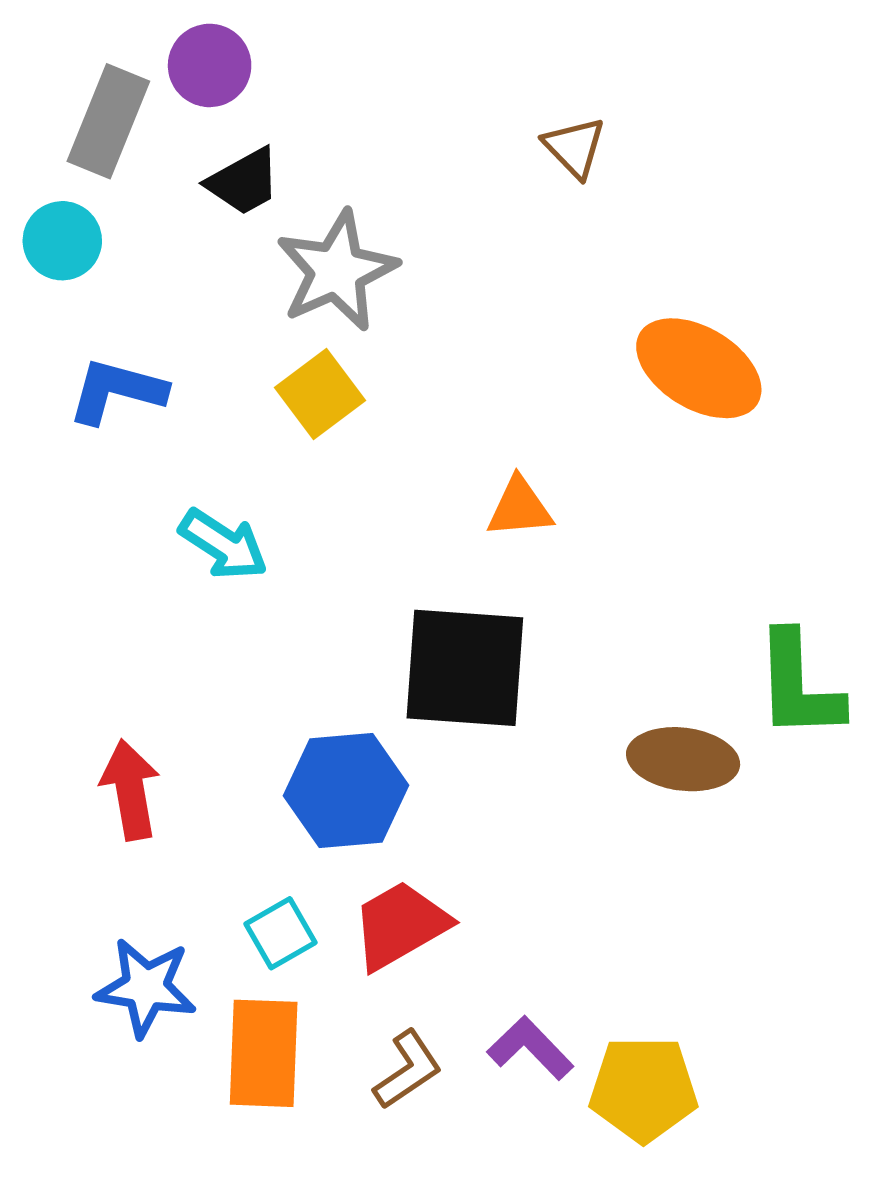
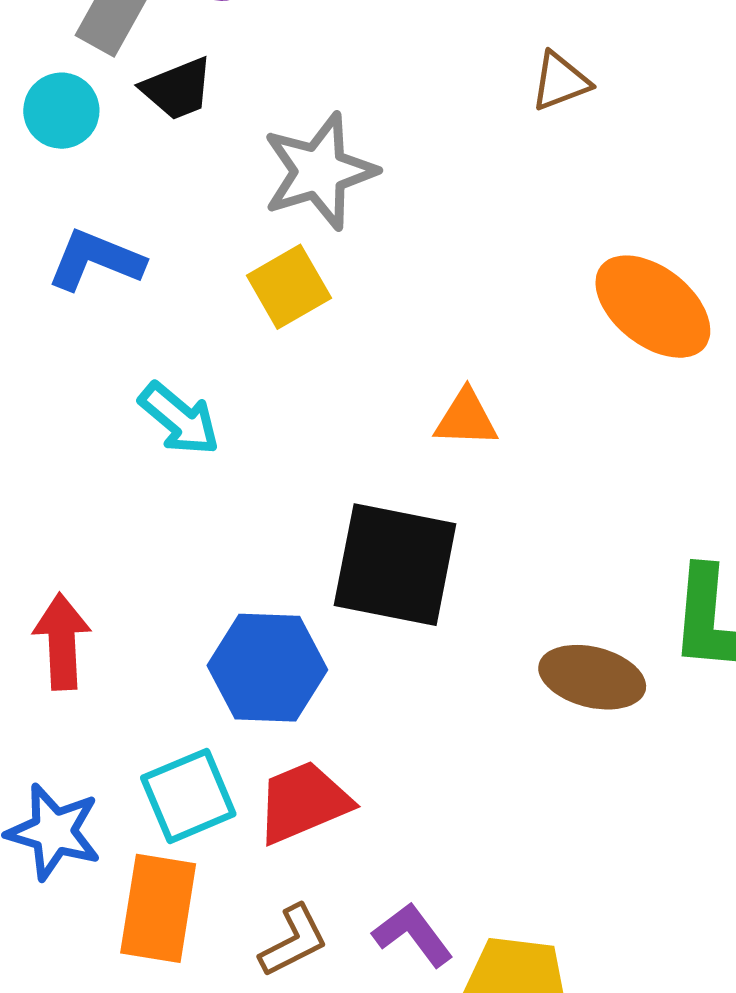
brown triangle: (574, 147) -> (560, 81), turned 46
black trapezoid: (244, 182) -> (177, 89), moved
cyan square: (281, 933) -> (188, 796), size x1.4

